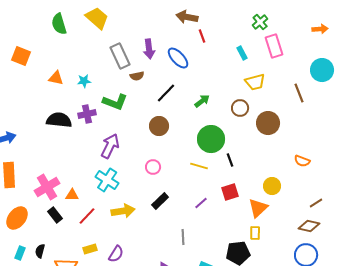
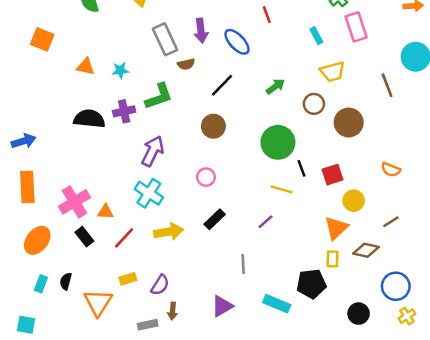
green arrow: (202, 101) -> (275, 87), moved
green L-shape: (115, 102) -> (159, 96), turned -40
yellow line: (199, 166) -> (282, 189), moved
red square: (230, 192) -> (333, 175), moved
brown line: (316, 203) -> (391, 222), moved
brown diamond: (309, 226) -> (366, 250), moved

